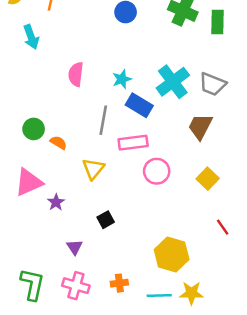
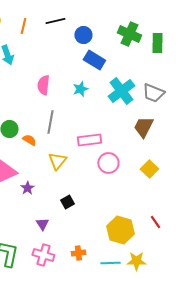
blue rectangle: (139, 105) -> (94, 60), moved
gray line: (103, 120) -> (50, 122), moved
red line: (223, 227) -> (155, 222), moved

